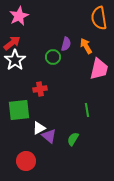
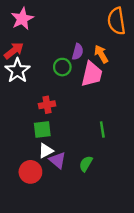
pink trapezoid: (99, 69) -> (92, 74), moved
green square: (19, 110) -> (42, 129), moved, size x0.7
red circle: (26, 161) -> (30, 172), moved

